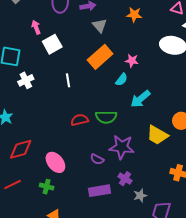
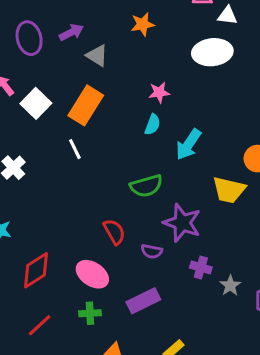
orange rectangle: (100, 57) -> (86, 105), moved
red semicircle: (80, 120) -> (114, 232), moved, turned 90
purple star: (122, 147) -> (182, 223), turned 30
purple rectangle: (99, 191) -> (143, 301), moved

